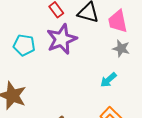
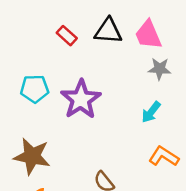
purple star: (62, 39) -> (81, 99), moved

